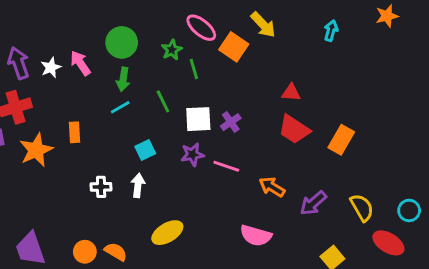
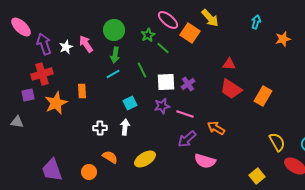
orange star: (387, 16) -> (283, 39), moved
green line: (194, 69) -> (163, 48), turned -32
purple arrow: (313, 203) -> (187, 139), moved
orange semicircle: (116, 252) -> (110, 157), moved

